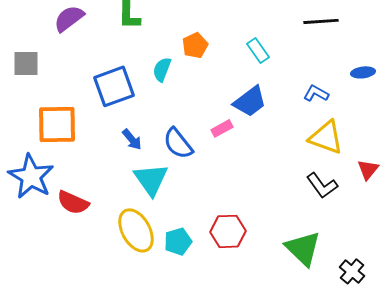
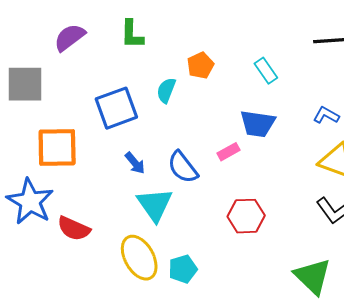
gray square: (26, 63) -> (25, 84), size x1.4
blue trapezoid: (250, 101) -> (258, 124), turned 45
red hexagon: (228, 231) -> (246, 216), moved

